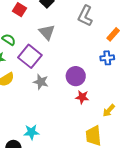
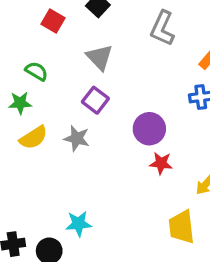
purple square: (30, 56) -> (95, 100), moved, size x0.7
gray star: (41, 82) -> (77, 138), moved

